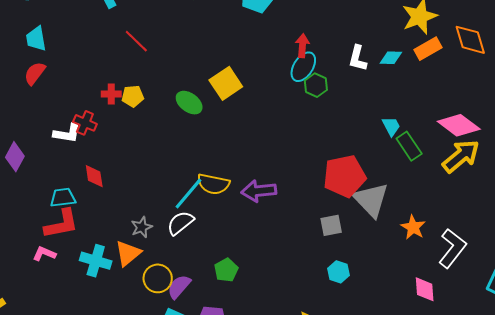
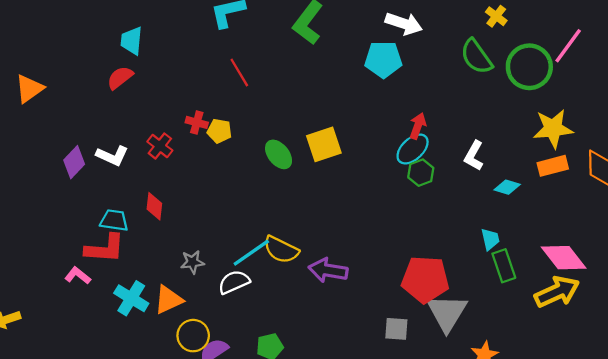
cyan diamond: (391, 58) -> (507, 187), moved
white L-shape: (67, 133) -> (112, 156), moved
gray star: (142, 227) -> (192, 262), moved

